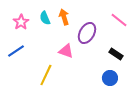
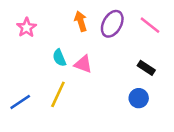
cyan semicircle: (45, 18) -> (59, 58), moved
purple ellipse: (87, 33) -> (112, 24), moved
blue line: (16, 51) -> (20, 102), moved

